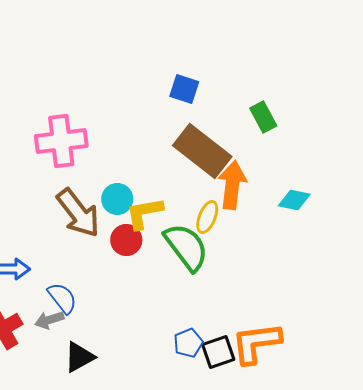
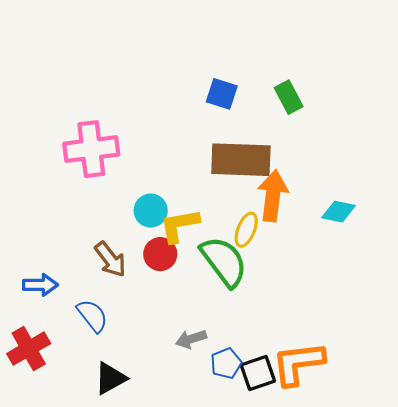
green rectangle: (263, 117) -> (289, 97), moved
brown rectangle: (202, 151) -> (241, 160), turned -36
brown arrow: (78, 213) -> (110, 259), moved, size x0.7
gray arrow: (49, 320) -> (191, 339), moved

